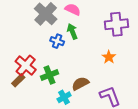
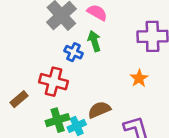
red cross: (26, 65) -> (54, 82), moved, turned -30
green cross: (49, 75) -> (58, 120), moved

